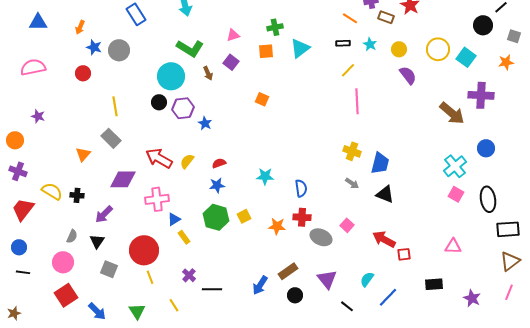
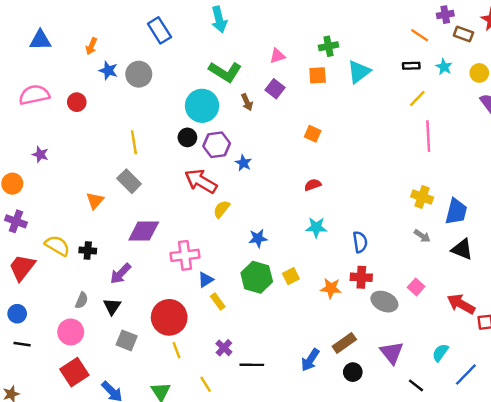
red circle: (83, 73) -> (77, 102), moved
red arrow: (159, 158) -> (201, 181), moved
red semicircle: (219, 163) -> (313, 185), moved

